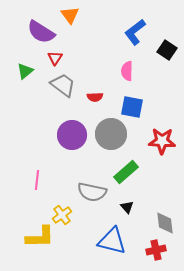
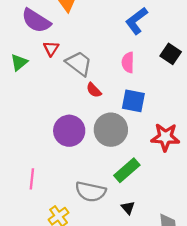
black square: (167, 50) -> (171, 54), moved
gray trapezoid: (63, 85) -> (79, 63), moved
red semicircle: (95, 97) -> (94, 90), turned 49

